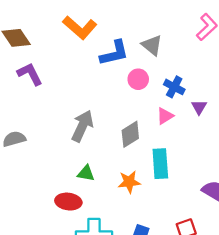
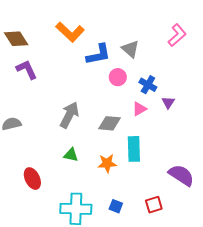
gray diamond: (130, 134) -> (110, 123), turned 35
red ellipse: (68, 202) -> (32, 179), moved, turned 55

